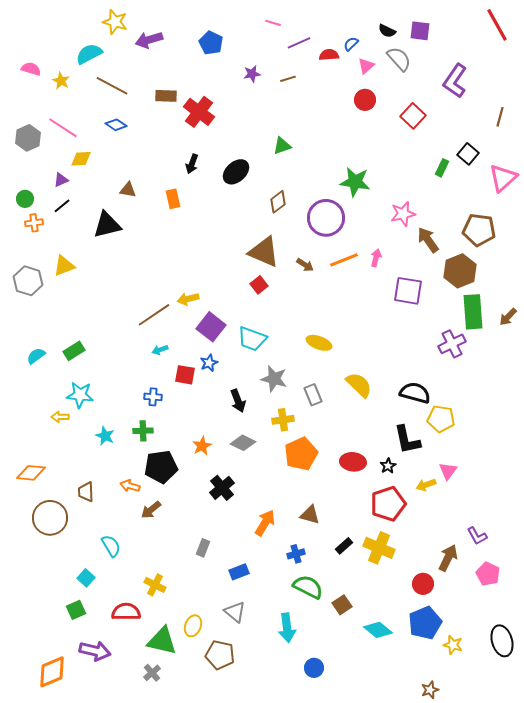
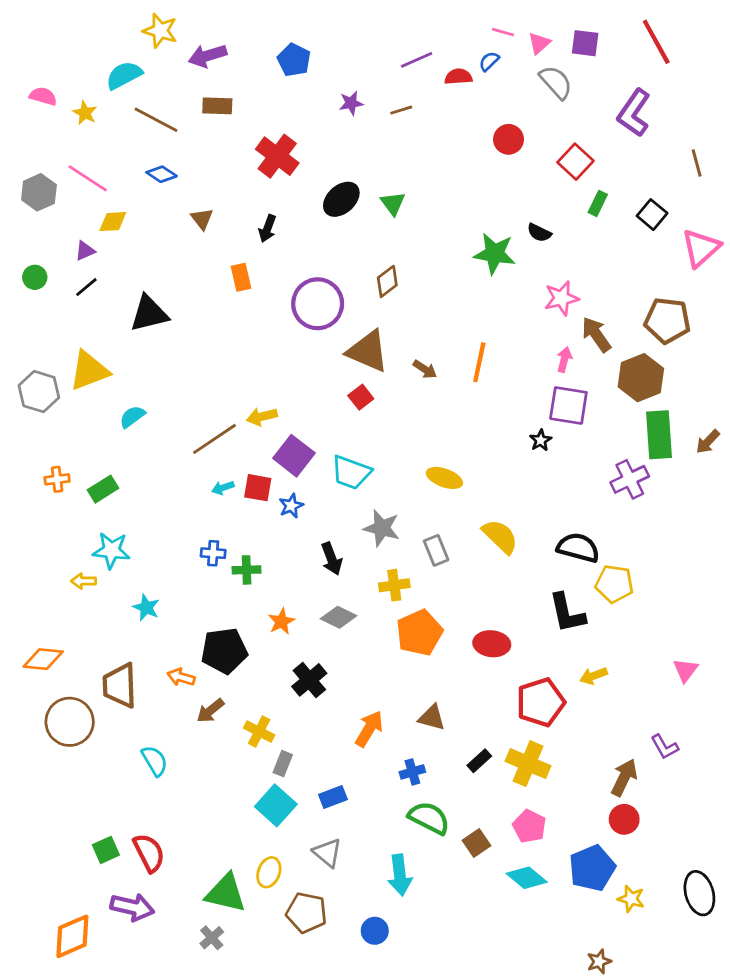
pink line: (273, 23) -> (503, 32), moved
red line: (497, 25) -> (656, 42), moved
black semicircle: (387, 31) -> (539, 233), moved
pink triangle: (366, 66) -> (539, 43), moved
brown rectangle: (166, 96) -> (217, 106), moved
brown line: (500, 117) -> (697, 163), turned -30
green triangle: (282, 146) -> (393, 203), turned -48
green rectangle: (442, 168) -> (598, 203), moved
black ellipse: (236, 172) -> (341, 199), moved
brown triangle: (128, 190) -> (202, 219), moved, turned 42
purple circle: (326, 218) -> (318, 304), moved
orange cross: (34, 223) -> (57, 479), moved
pink arrow: (376, 258) -> (564, 359), moved
orange line: (344, 260) -> (479, 362), turned -56
yellow triangle: (64, 266) -> (89, 371), size x1.4
cyan semicircle: (36, 356) -> (132, 417), moved
red square: (185, 375) -> (258, 488), moved
green cross: (143, 431) -> (247, 570), moved
black star: (388, 466) -> (541, 440), moved
pink triangle: (448, 471) -> (685, 670), moved
brown trapezoid: (86, 492) -> (120, 686), size x1.6
pink pentagon: (488, 574) -> (529, 826), moved
cyan square: (86, 578) -> (276, 805), moved, size x1.6
red circle: (423, 584) -> (624, 819), moved
yellow cross: (155, 585) -> (259, 732), moved
red semicircle: (126, 612) -> (149, 853), moved, turned 64
blue circle: (314, 668) -> (375, 931), moved

